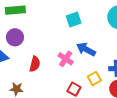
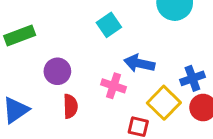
purple circle: (15, 37) -> (57, 71), moved
yellow square: (94, 79) -> (164, 103), size x1.5

